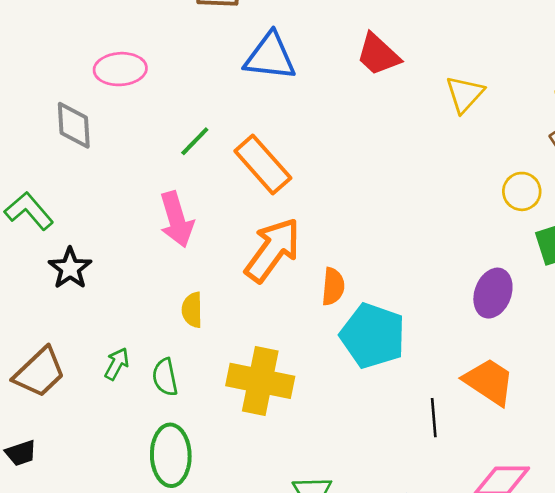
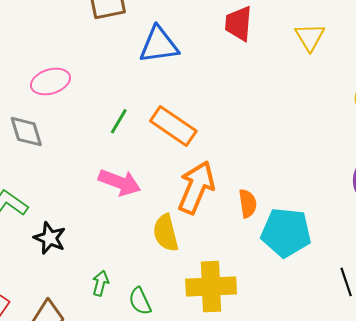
red trapezoid: (378, 55) -> (238, 24), turned 66
pink arrow: (177, 219) -> (120, 182), turned -39
yellow semicircle: (192, 310) -> (166, 233), moved, size x1.4
green arrow: (117, 364) -> (100, 283), moved

